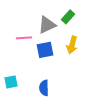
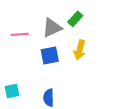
pink line: (24, 38) -> (20, 34), moved

